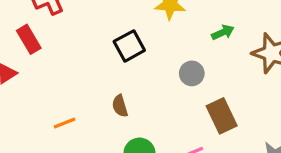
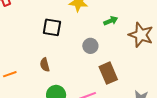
black square: (129, 46) -> (52, 27), turned 36

